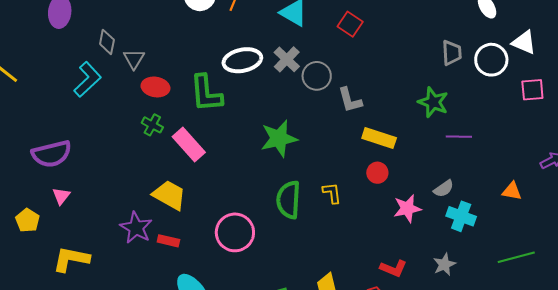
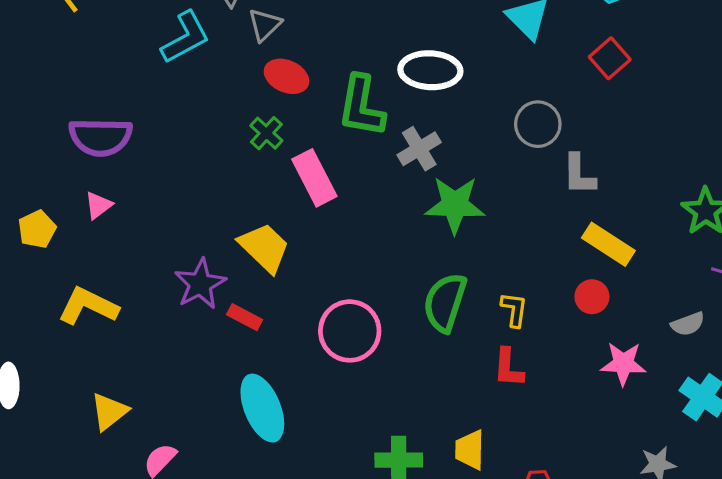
gray cross: (287, 59) -> (419, 149), moved
gray semicircle: (444, 189) -> (688, 324), moved
red L-shape: (393, 268) -> (508, 368), moved, turned 56

